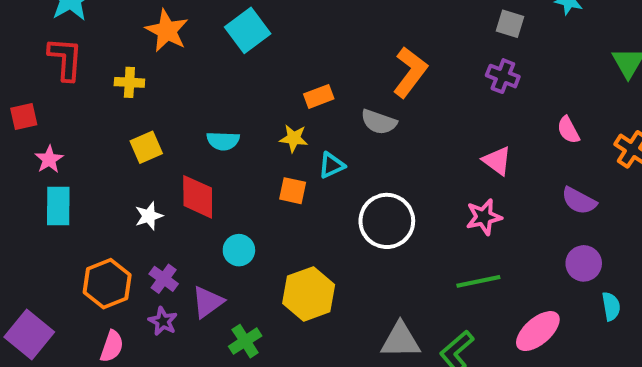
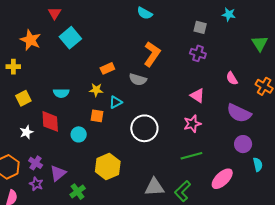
purple semicircle: (579, 201) -> (239, 113), size x1.4
cyan circle: (239, 250) -> (79, 134), moved

